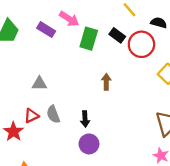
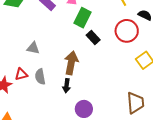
black rectangle: (117, 35) -> (93, 37), moved
brown arrow: (106, 82) -> (71, 63), moved, size x1.6
purple circle: (89, 144) -> (84, 109), moved

